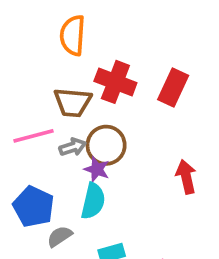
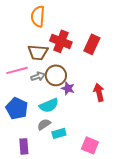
purple star: (97, 169) -> (68, 88), moved
cyan semicircle: (93, 201) -> (49, 105), turned 54
gray semicircle: (60, 236) -> (44, 124), moved

